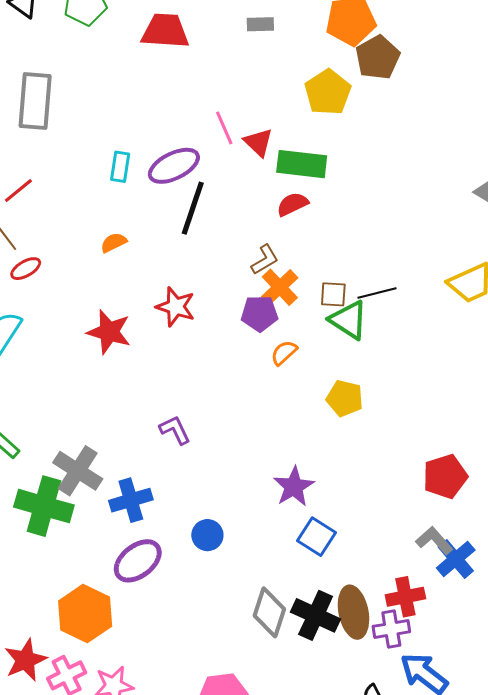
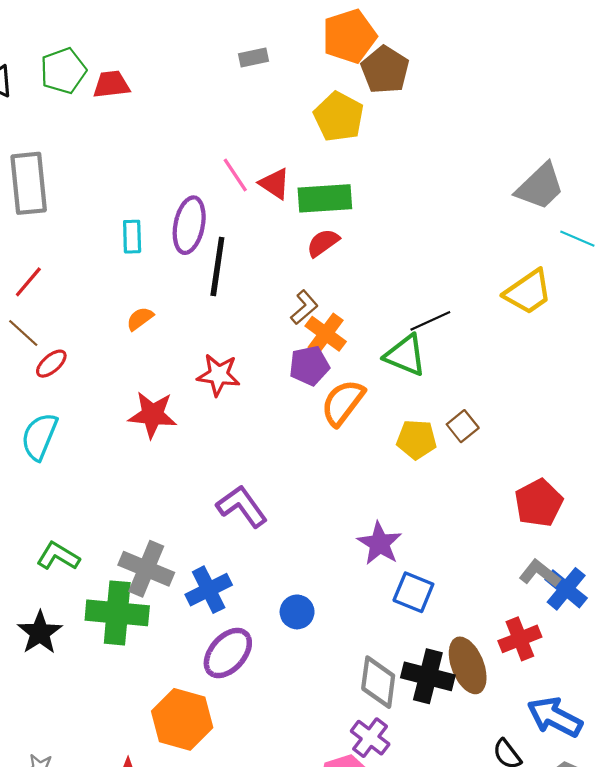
red trapezoid: (165, 31) -> (111, 84), moved, size x0.7
purple ellipse: (174, 166) -> (189, 225), turned -42
brown square: (333, 294) -> (463, 426), moved, turned -32
orange semicircle: (284, 353) -> (343, 403), size x1.6
purple L-shape: (175, 430) -> (242, 506), size x1.4
purple cross: (391, 629) -> (370, 738), moved, turned -33

